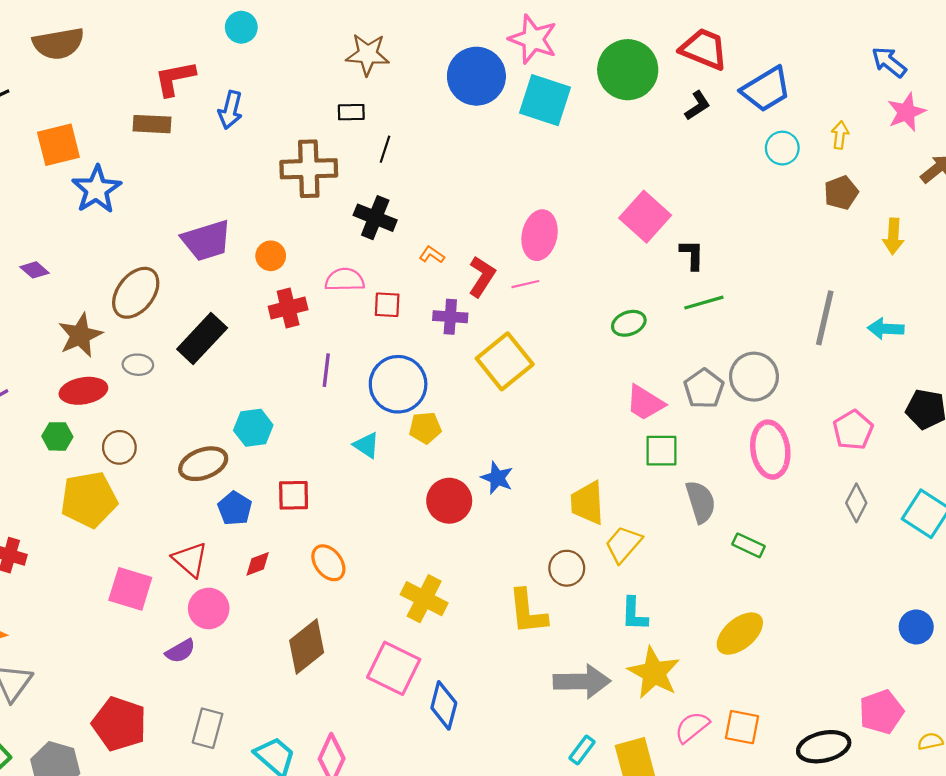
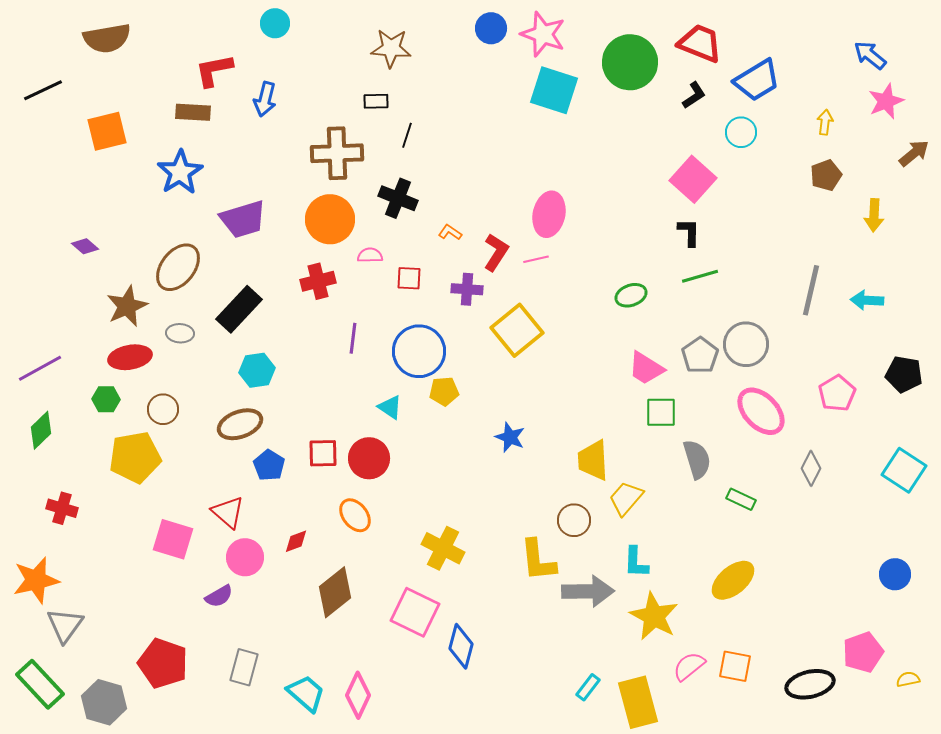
blue circle: (476, 76) -> (491, 28), moved, size x0.6
cyan circle: (782, 148) -> (741, 132), moved
blue star: (97, 189) -> (180, 172), moved
pink square: (645, 217) -> (693, 179), moved
orange circle: (271, 256) -> (330, 219), moved, size x1.8
pink semicircle: (345, 280) -> (370, 255), size x0.7
cyan hexagon: (253, 428) -> (257, 370), moved
pink ellipse: (770, 450) -> (761, 411), turned -36
red circle: (449, 501) -> (369, 458), moved
gray diamond: (856, 503) -> (811, 468), moved
red diamond: (258, 564) -> (296, 541), moved
gray arrow: (582, 681) -> (588, 591), moved

